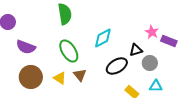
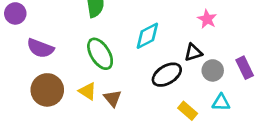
pink star: (152, 32) -> (207, 19), moved
purple rectangle: (169, 41) -> (245, 68), moved, turned 42
brown triangle: (80, 75) -> (113, 98), moved

